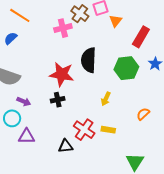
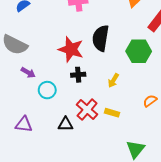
black cross: (58, 100) -> (78, 75), moved
cyan circle: (12, 118) -> (47, 90), moved
purple triangle: (27, 136) -> (24, 125), moved

